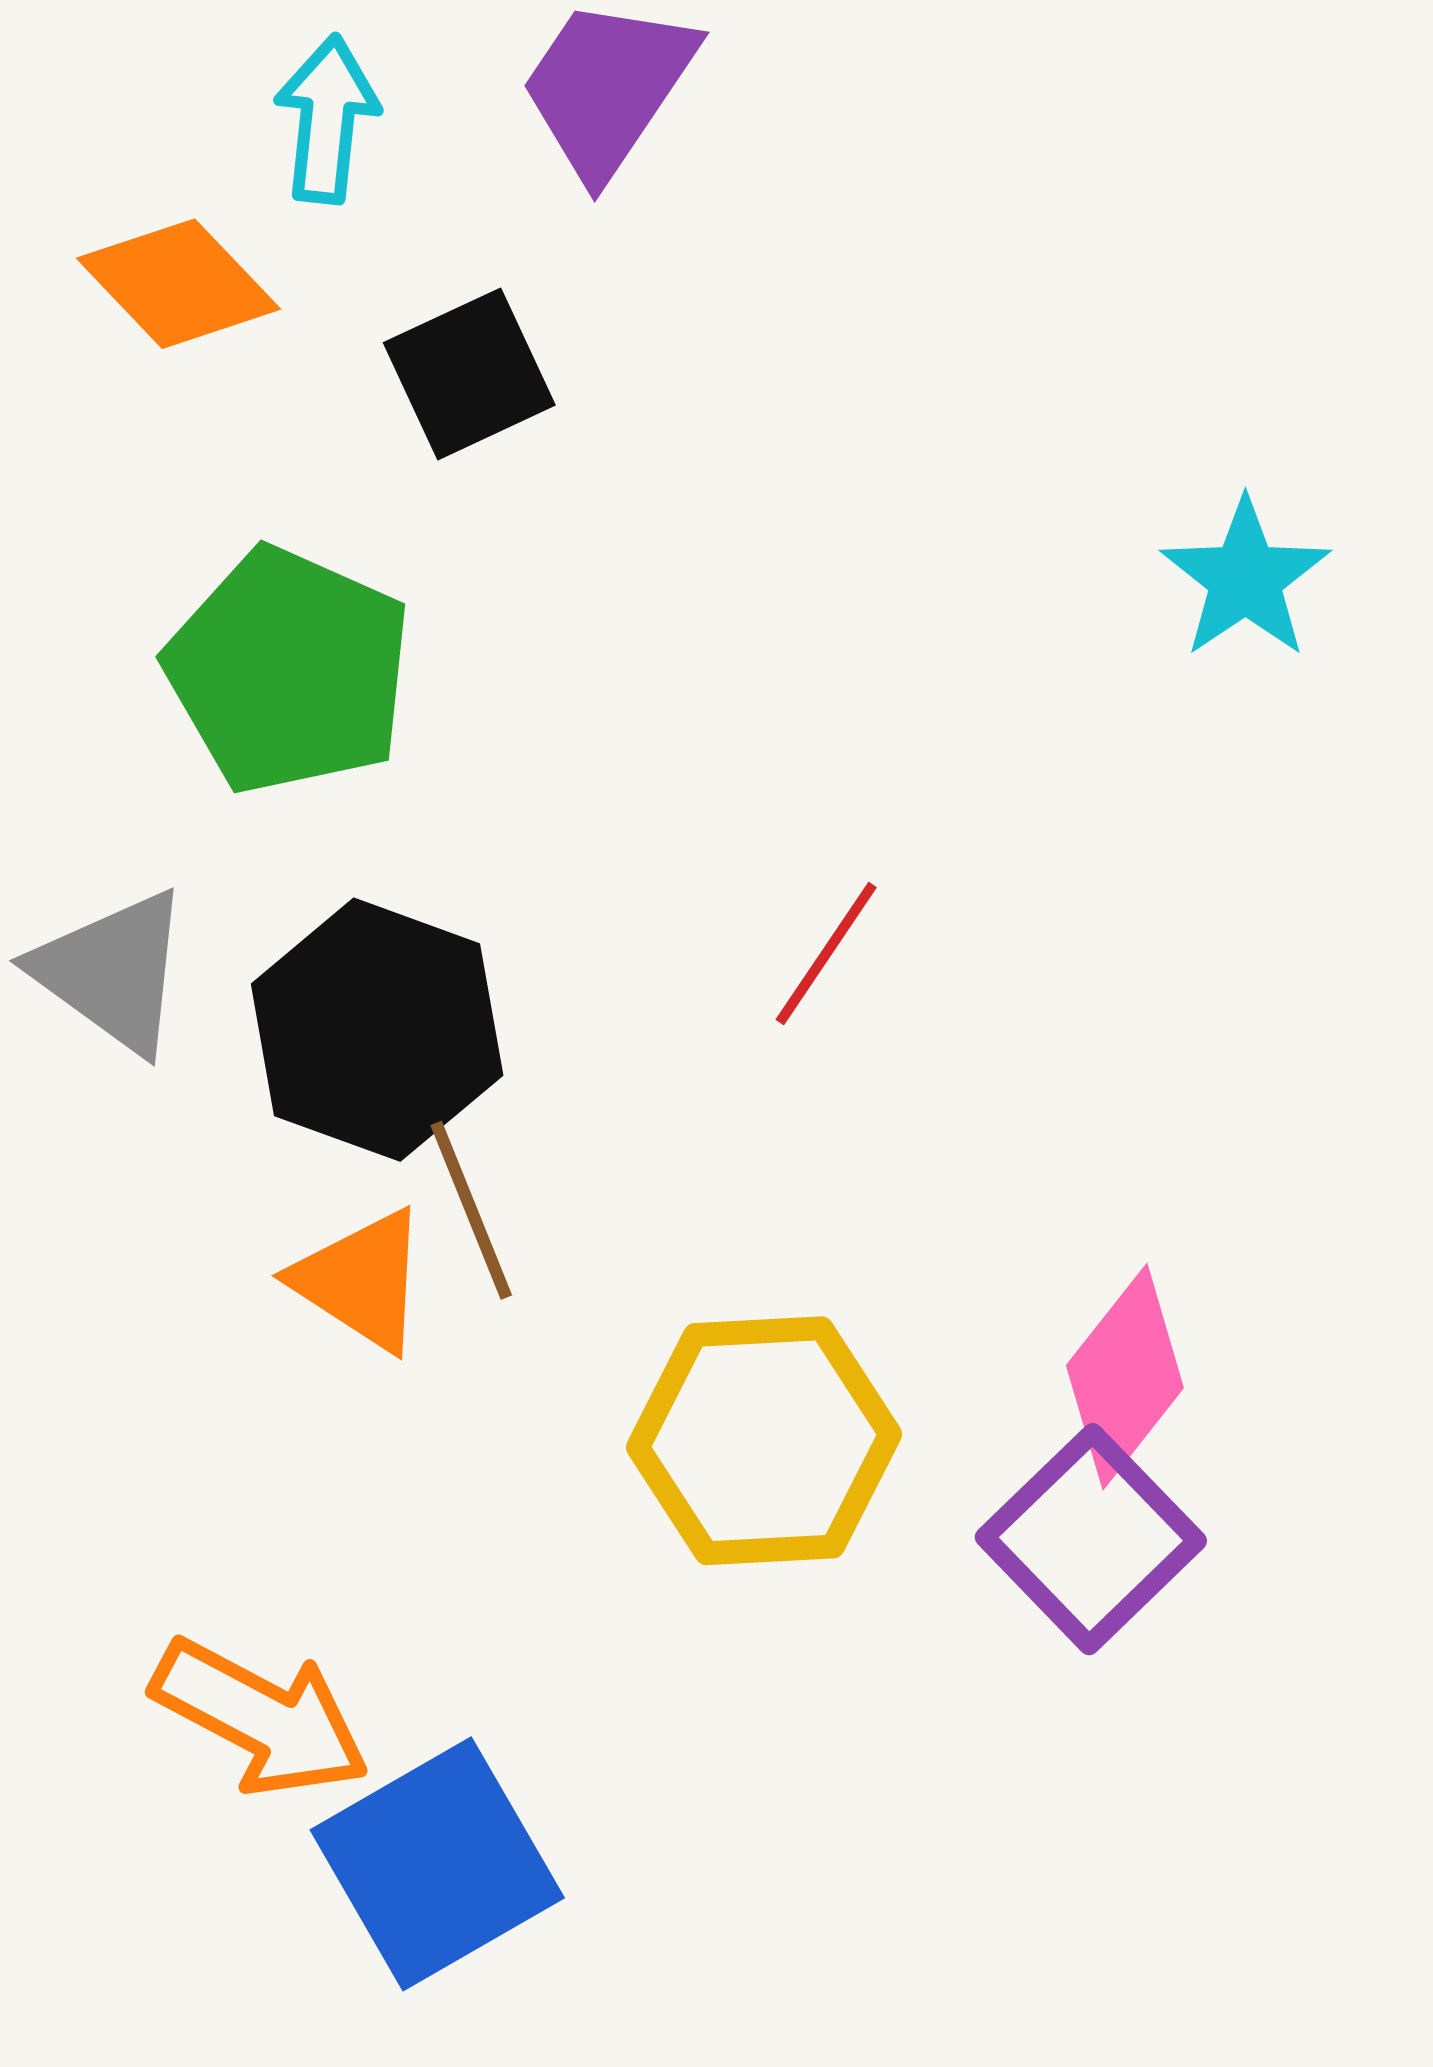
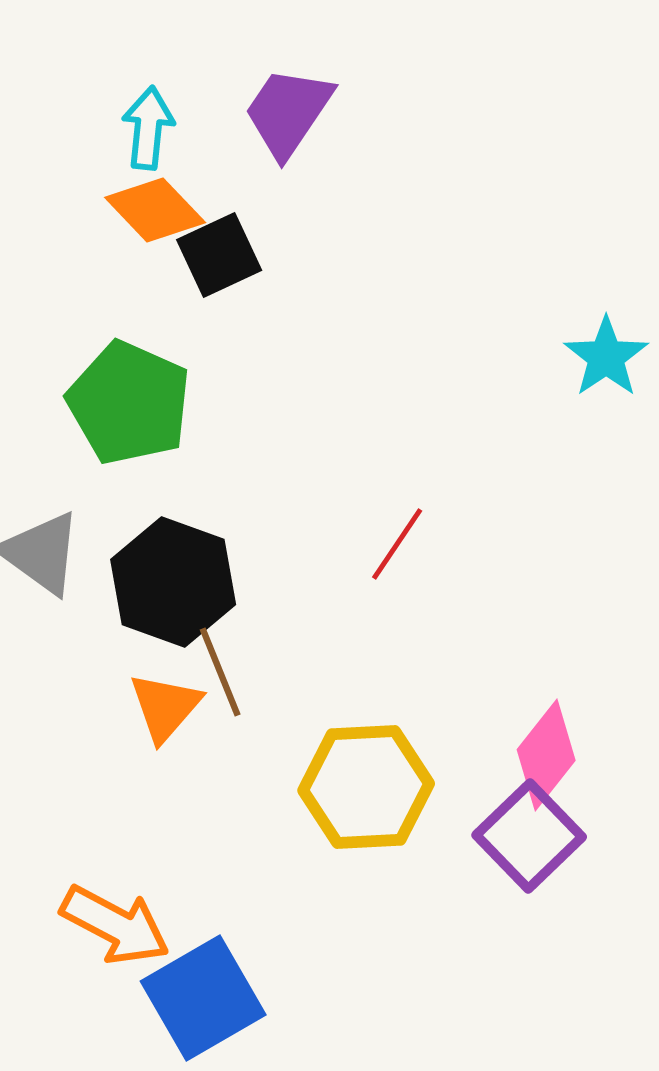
orange diamond: (178, 284) -> (155, 210), moved
orange triangle: (361, 1280) -> (165, 707), turned 38

